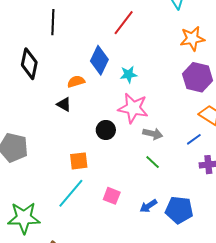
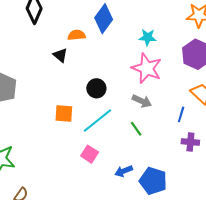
cyan star: (129, 74) -> (148, 37), moved
pink star: (133, 108) -> (147, 68), moved
blue line: (194, 139) -> (181, 114), turned -49
cyan line: (71, 193) -> (98, 120), moved

